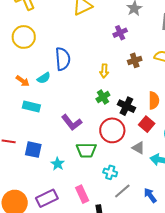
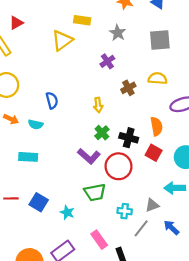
blue semicircle: (63, 59) -> (52, 100), size x0.7
cyan semicircle: (44, 78) -> (36, 124), turned 56
orange arrow: (23, 81) -> (11, 119), moved
purple L-shape: (72, 122) -> (89, 156), moved
gray triangle: (138, 148) -> (152, 205), moved, turned -40
blue square: (33, 150) -> (39, 202), turned 30

